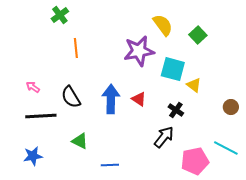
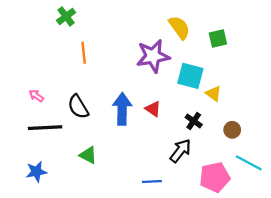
green square: (198, 35) -> (218, 38), turned 30
brown circle: (231, 107) -> (232, 130), moved
blue line: (110, 165) -> (152, 182), moved

